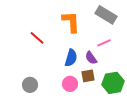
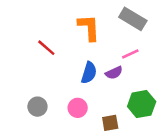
purple semicircle: (91, 58) -> (114, 73), turned -80
brown square: (88, 76) -> (110, 123), moved
pink circle: (70, 84) -> (78, 108), moved

